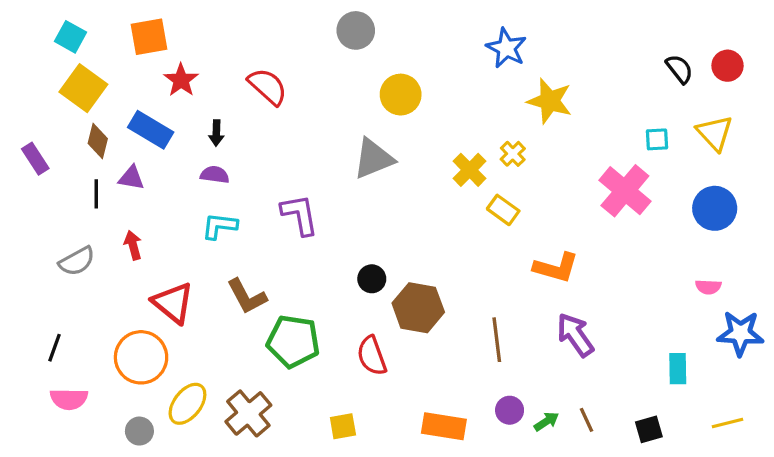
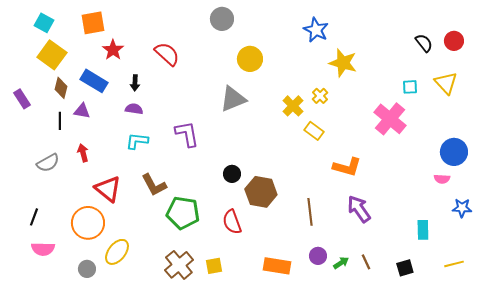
blue circle: (715, 208) -> (454, 152), moved
blue star: (740, 333) -> (462, 208), size x0.7
brown cross: (248, 413) -> (179, 265), moved

